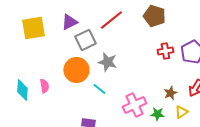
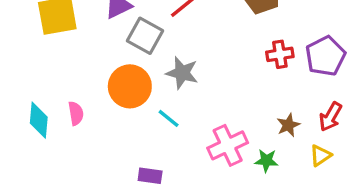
gray square: (85, 40) -> (145, 36), turned -35
yellow triangle: (181, 112) -> (320, 155), moved

